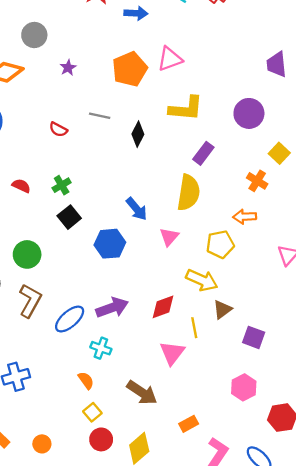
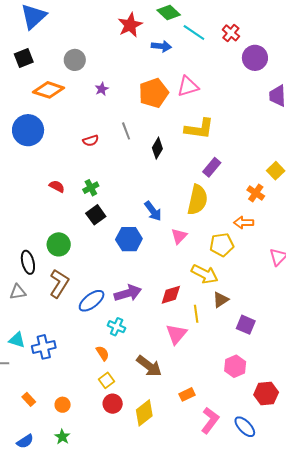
purple circle: (249, 113) -> (255, 58), moved
gray line: (100, 116) -> (126, 131), turned 54
red semicircle: (58, 129) -> (91, 141), turned -49

